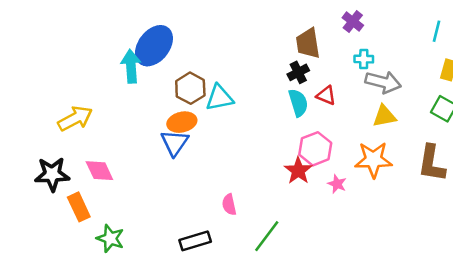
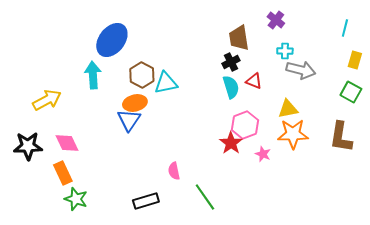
cyan arrow: (131, 66) -> (93, 75), moved
yellow triangle: (384, 116) -> (288, 109), moved
orange rectangle: (79, 207) -> (63, 173), moved
green line: (267, 236) -> (205, 197), turned -72

